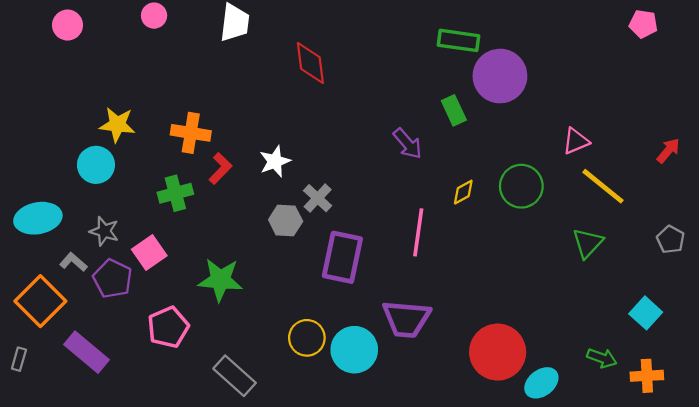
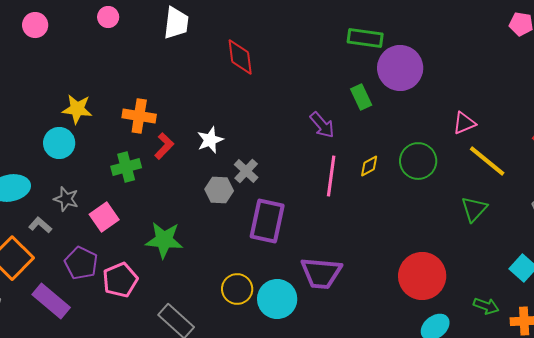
pink line: (418, 232) -> (331, 176), moved
purple pentagon: (113, 279) -> (81, 263), moved
red circle: (498, 352) -> (422, 276), moved

